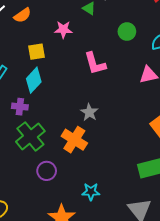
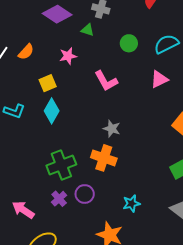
purple cross: (20, 107) -> (59, 199), moved, turned -35
green cross: (30, 136) -> (61, 165), turned 32

